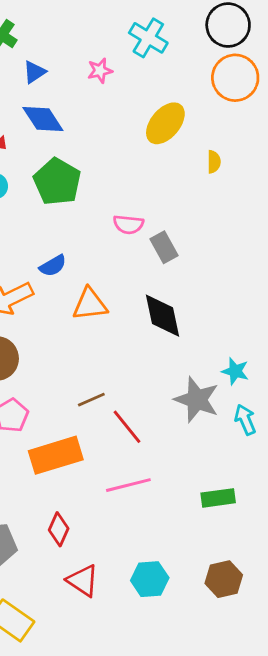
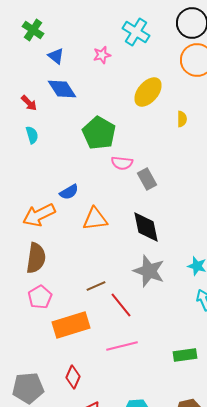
blue triangle: (34, 72) -> (56, 56), turned -48
green pentagon: (57, 182) -> (99, 133), moved
gray star: (197, 400) -> (149, 271), moved

